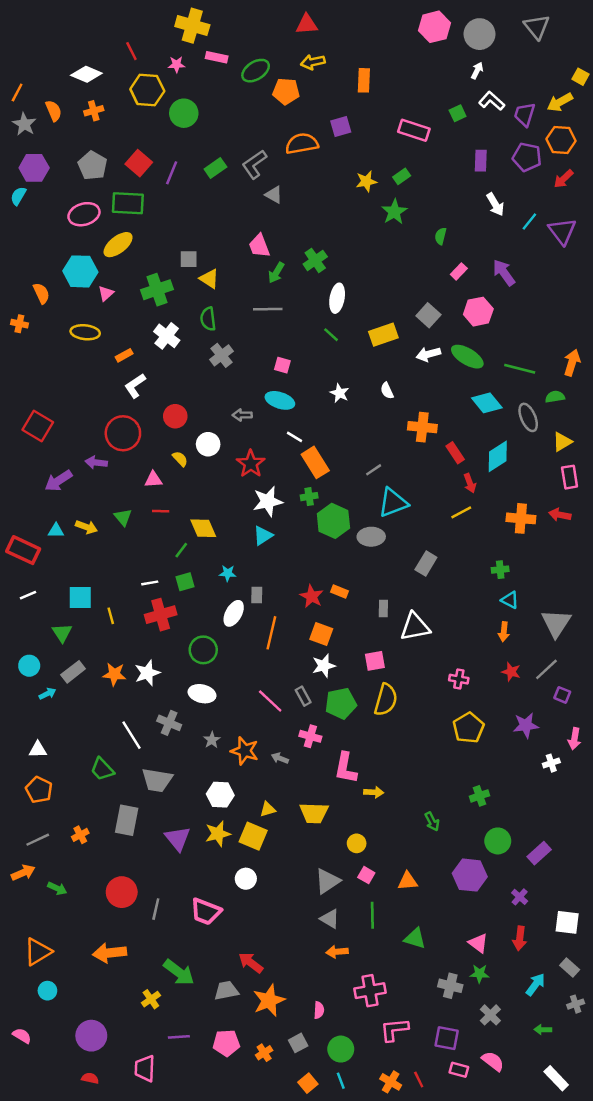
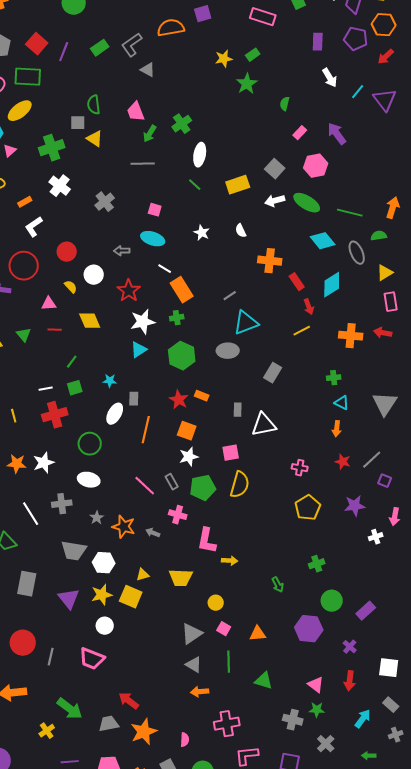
green semicircle: (208, 319) -> (94, 105), moved
green hexagon: (333, 521) -> (182, 356), moved
yellow diamond: (203, 528) -> (90, 321), moved
gray triangle: (556, 623) -> (385, 404), moved
gray cross: (169, 723) -> (62, 504), turned -30
gray trapezoid: (157, 780) -> (74, 551), moved
white circle: (246, 879) -> (105, 626), moved

